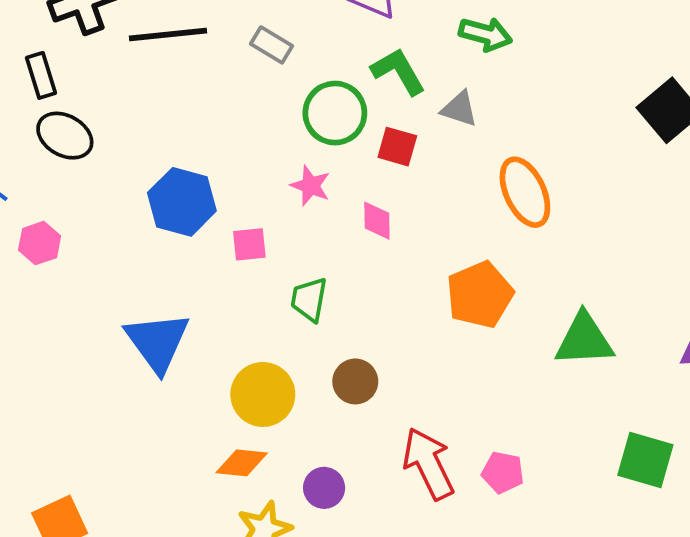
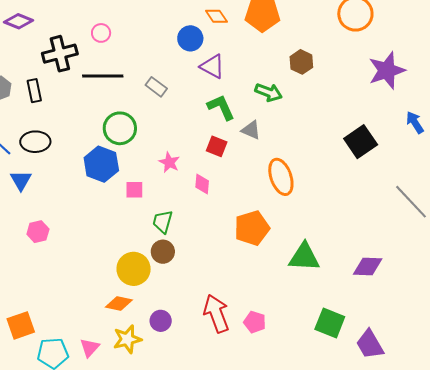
green circle: (335, 113) -> (120, 128), moved
black ellipse: (65, 136) -> (35, 142), moved, turned -36
pink hexagon: (40, 243) -> (38, 232), moved
blue triangle: (157, 342) -> (21, 180), moved, size x0.6
brown circle: (355, 381) -> (163, 252), moved

